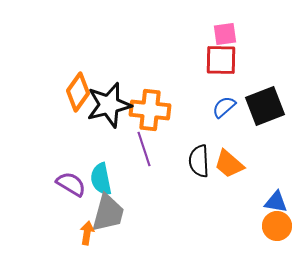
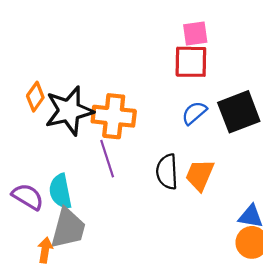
orange diamond: (78, 92) -> (35, 97), size x0.7
orange trapezoid: (229, 164) -> (200, 175), turned 72

